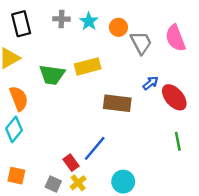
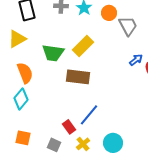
yellow rectangle: (88, 66) -> (83, 46), turned -30
brown rectangle: (117, 103) -> (78, 77), moved
yellow cross: (78, 183) -> (83, 144), moved

